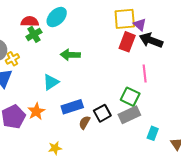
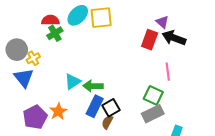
yellow square: (125, 19) -> (101, 18), moved
green arrow: (70, 55) -> (93, 86), moved
blue rectangle: (72, 107) -> (95, 106), turned -45
black square: (102, 113) -> (111, 108), moved

